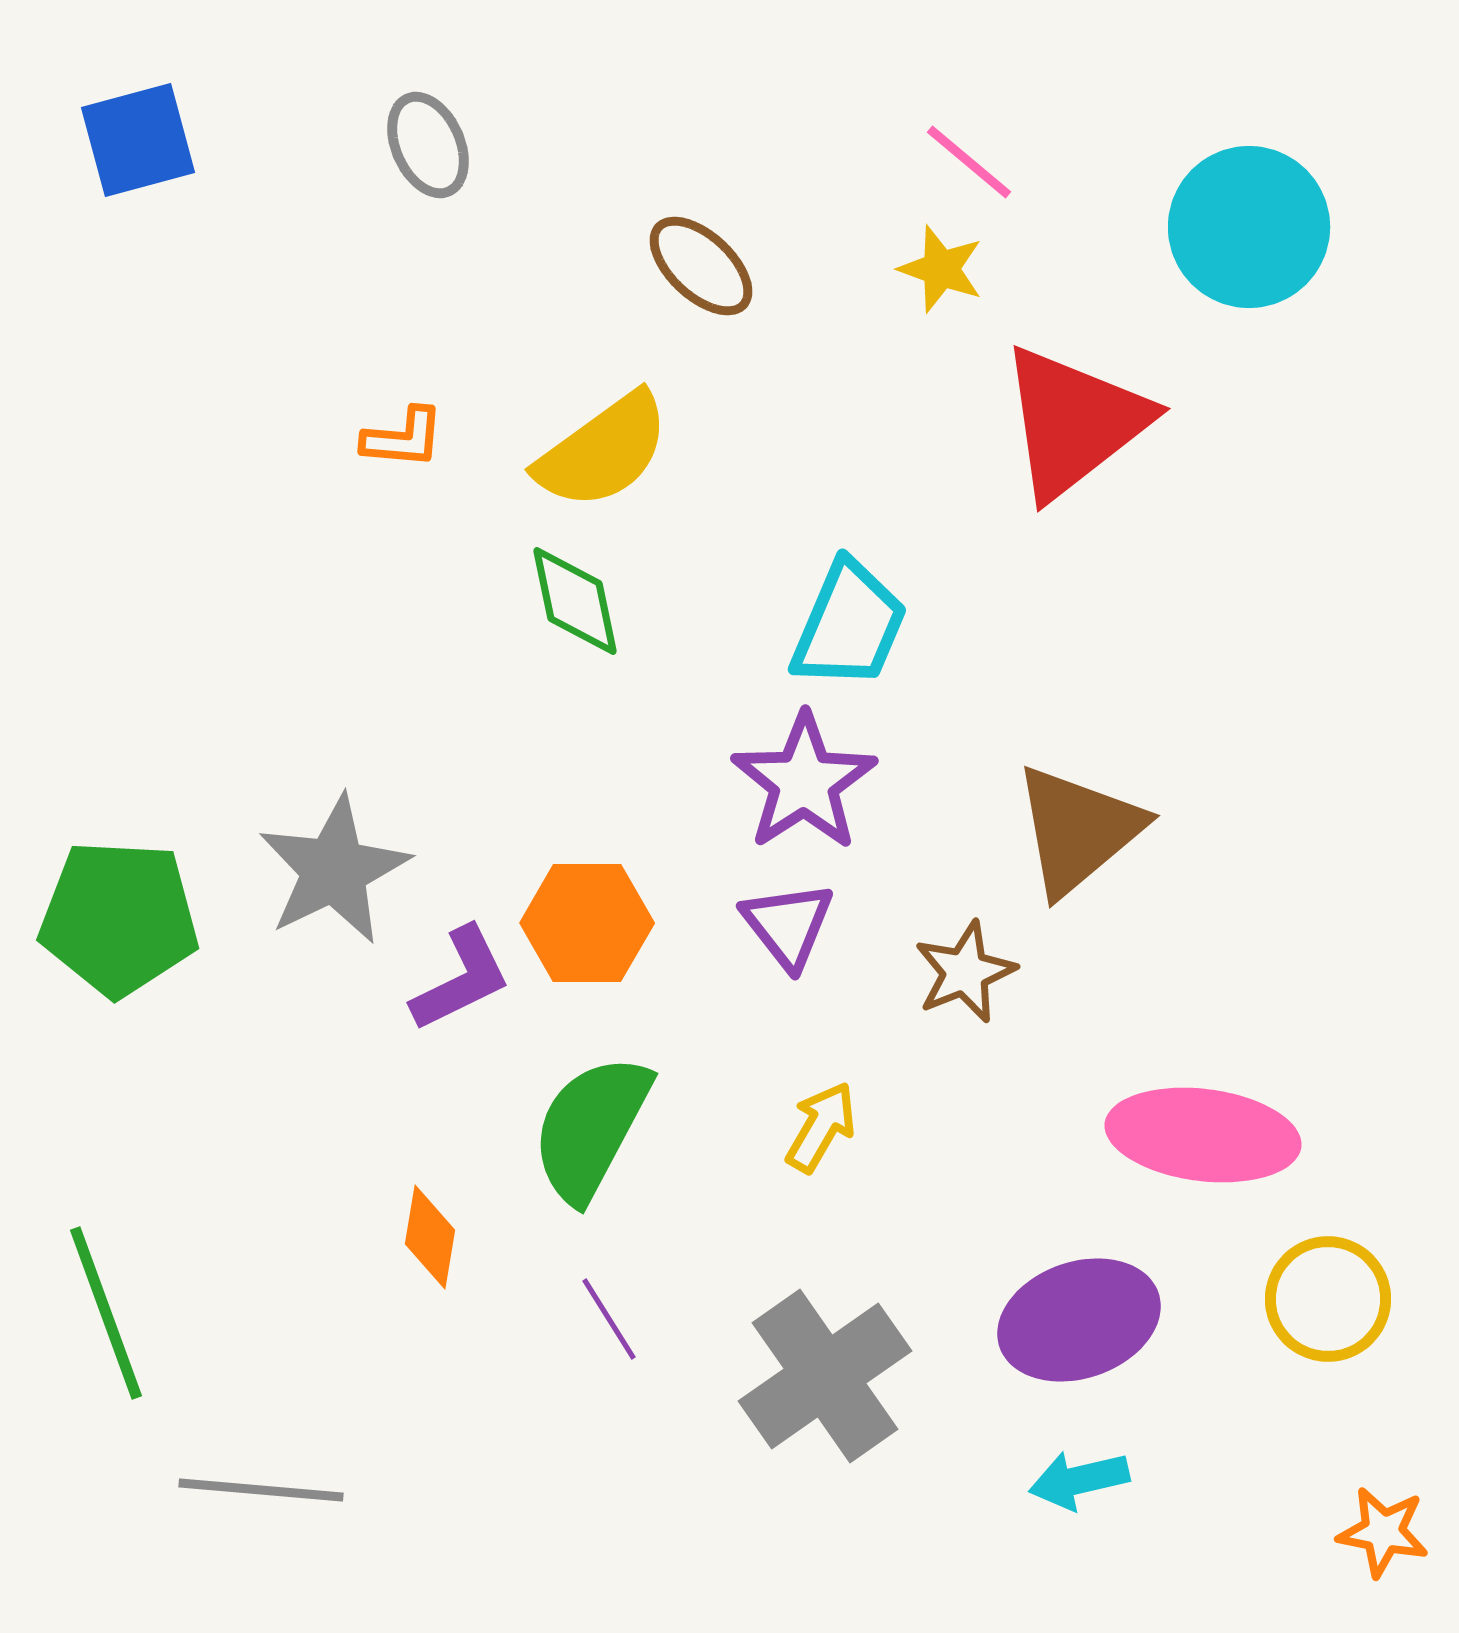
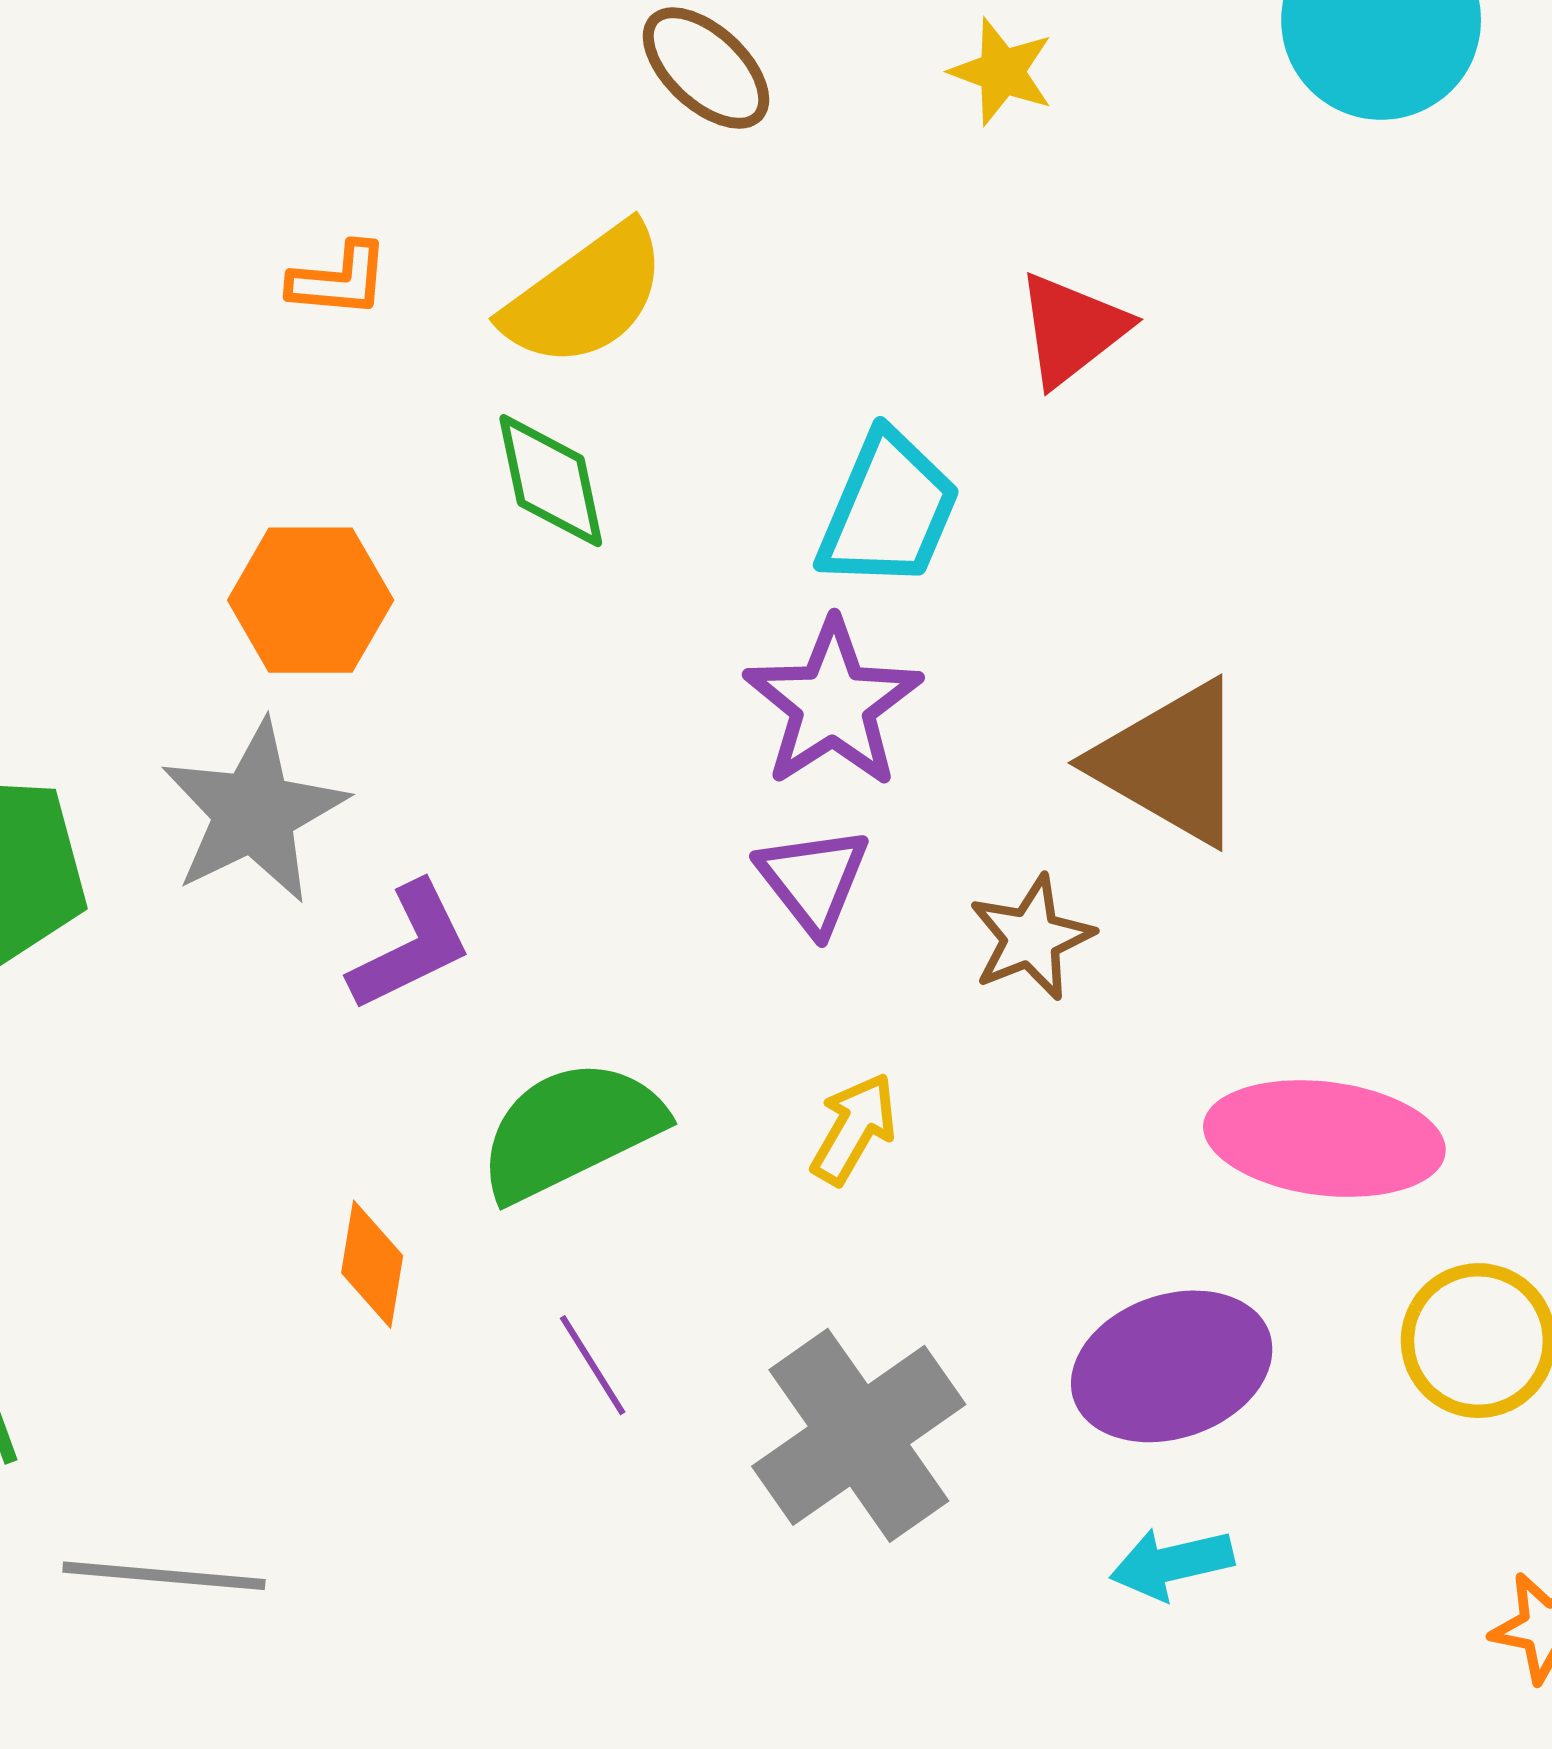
red triangle: (1074, 422) -> (1072, 329), moved, size x0.6
brown triangle: (1078, 830) -> (1170, 763), turned -50
orange hexagon: (587, 923) -> (311, 600), moved
green semicircle: (591, 1128) -> (571, 1130), turned 36

